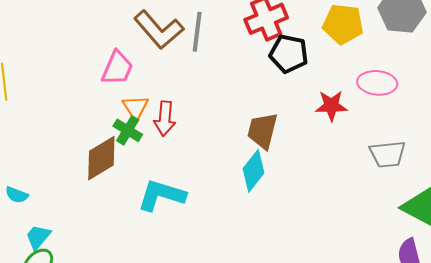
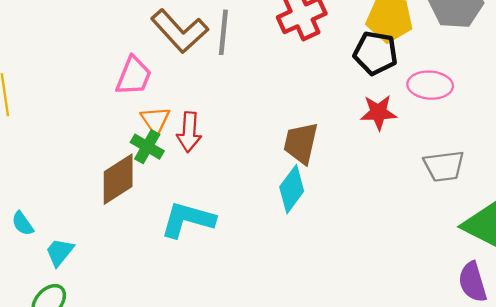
black pentagon: (289, 54) -> (375, 53), moved
cyan semicircle: (17, 195) -> (23, 224), turned 35
cyan trapezoid: (38, 237) -> (60, 252), moved

